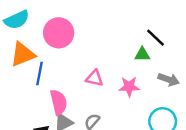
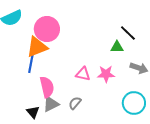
orange triangle: (23, 54) -> (37, 47), moved
pink triangle: (94, 78) -> (83, 74), moved

